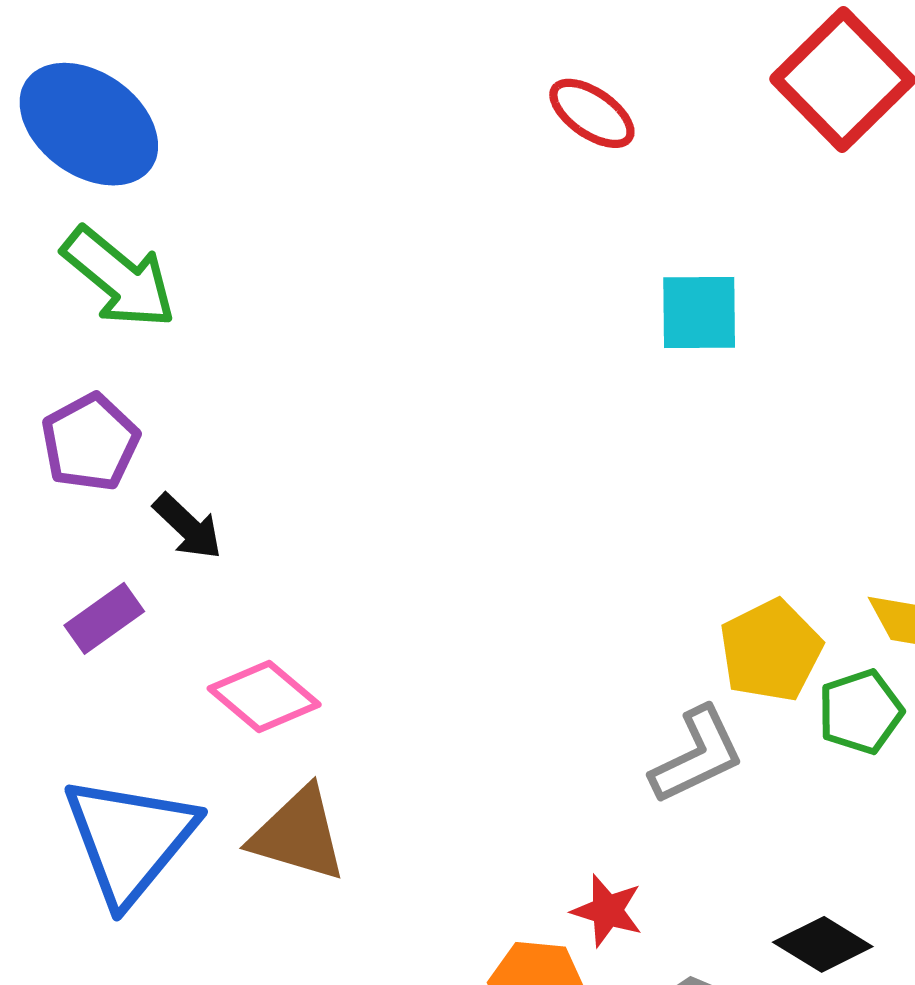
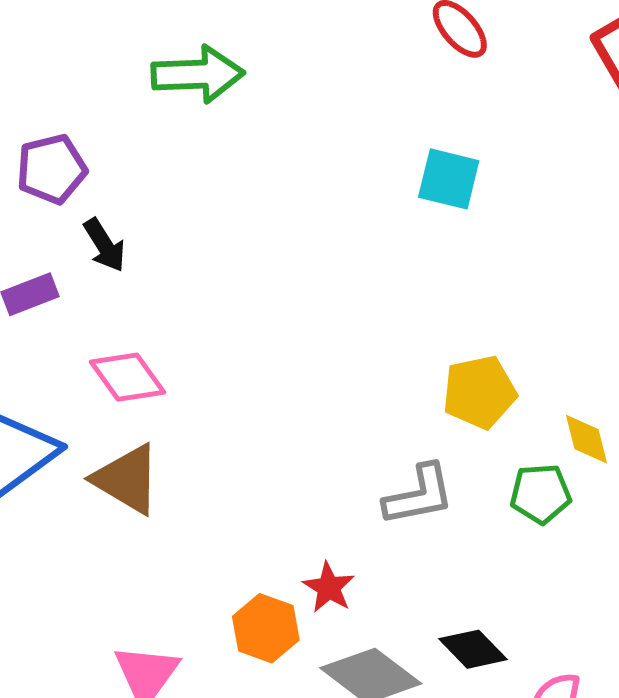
green arrow: (119, 278) -> (198, 74), moved, turned -56
cyan square: (699, 313) -> (449, 179), moved
yellow pentagon: (771, 651) -> (479, 392), moved

